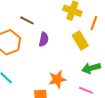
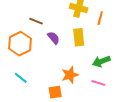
purple semicircle: (44, 39) -> (53, 38), turned -48
yellow rectangle: (80, 41) -> (79, 37), moved, turned 30

